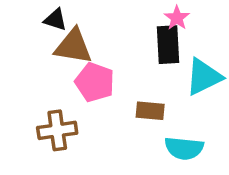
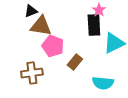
black triangle: (55, 20) -> (31, 11), turned -40
brown rectangle: (150, 111) -> (75, 62), moved, turned -56

